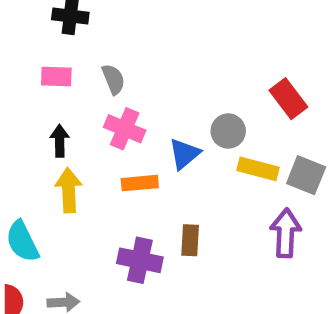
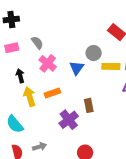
pink cross: (125, 129) -> (48, 63), turned 30
orange rectangle: (140, 183) -> (52, 93), moved
purple cross: (140, 260) -> (69, 120), turned -36

